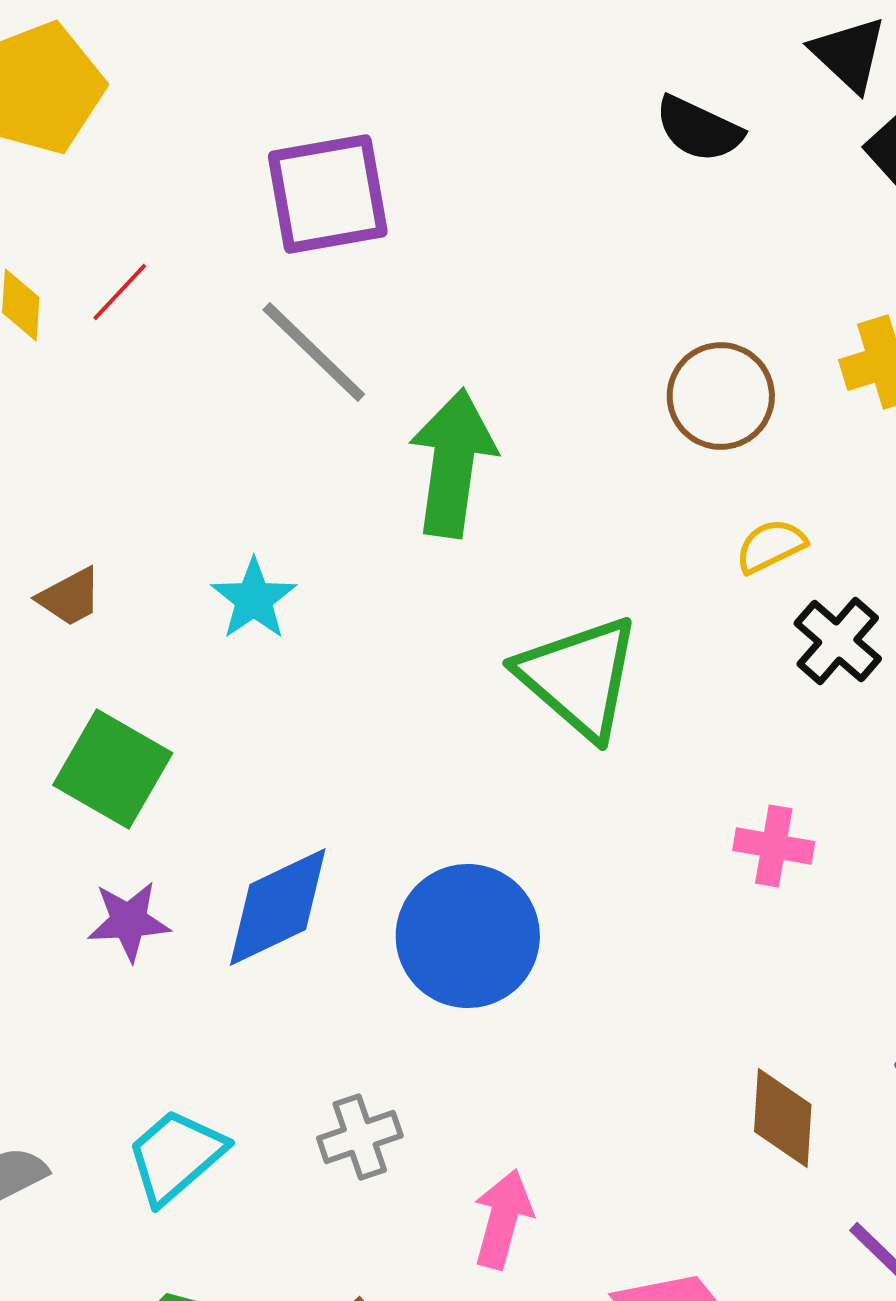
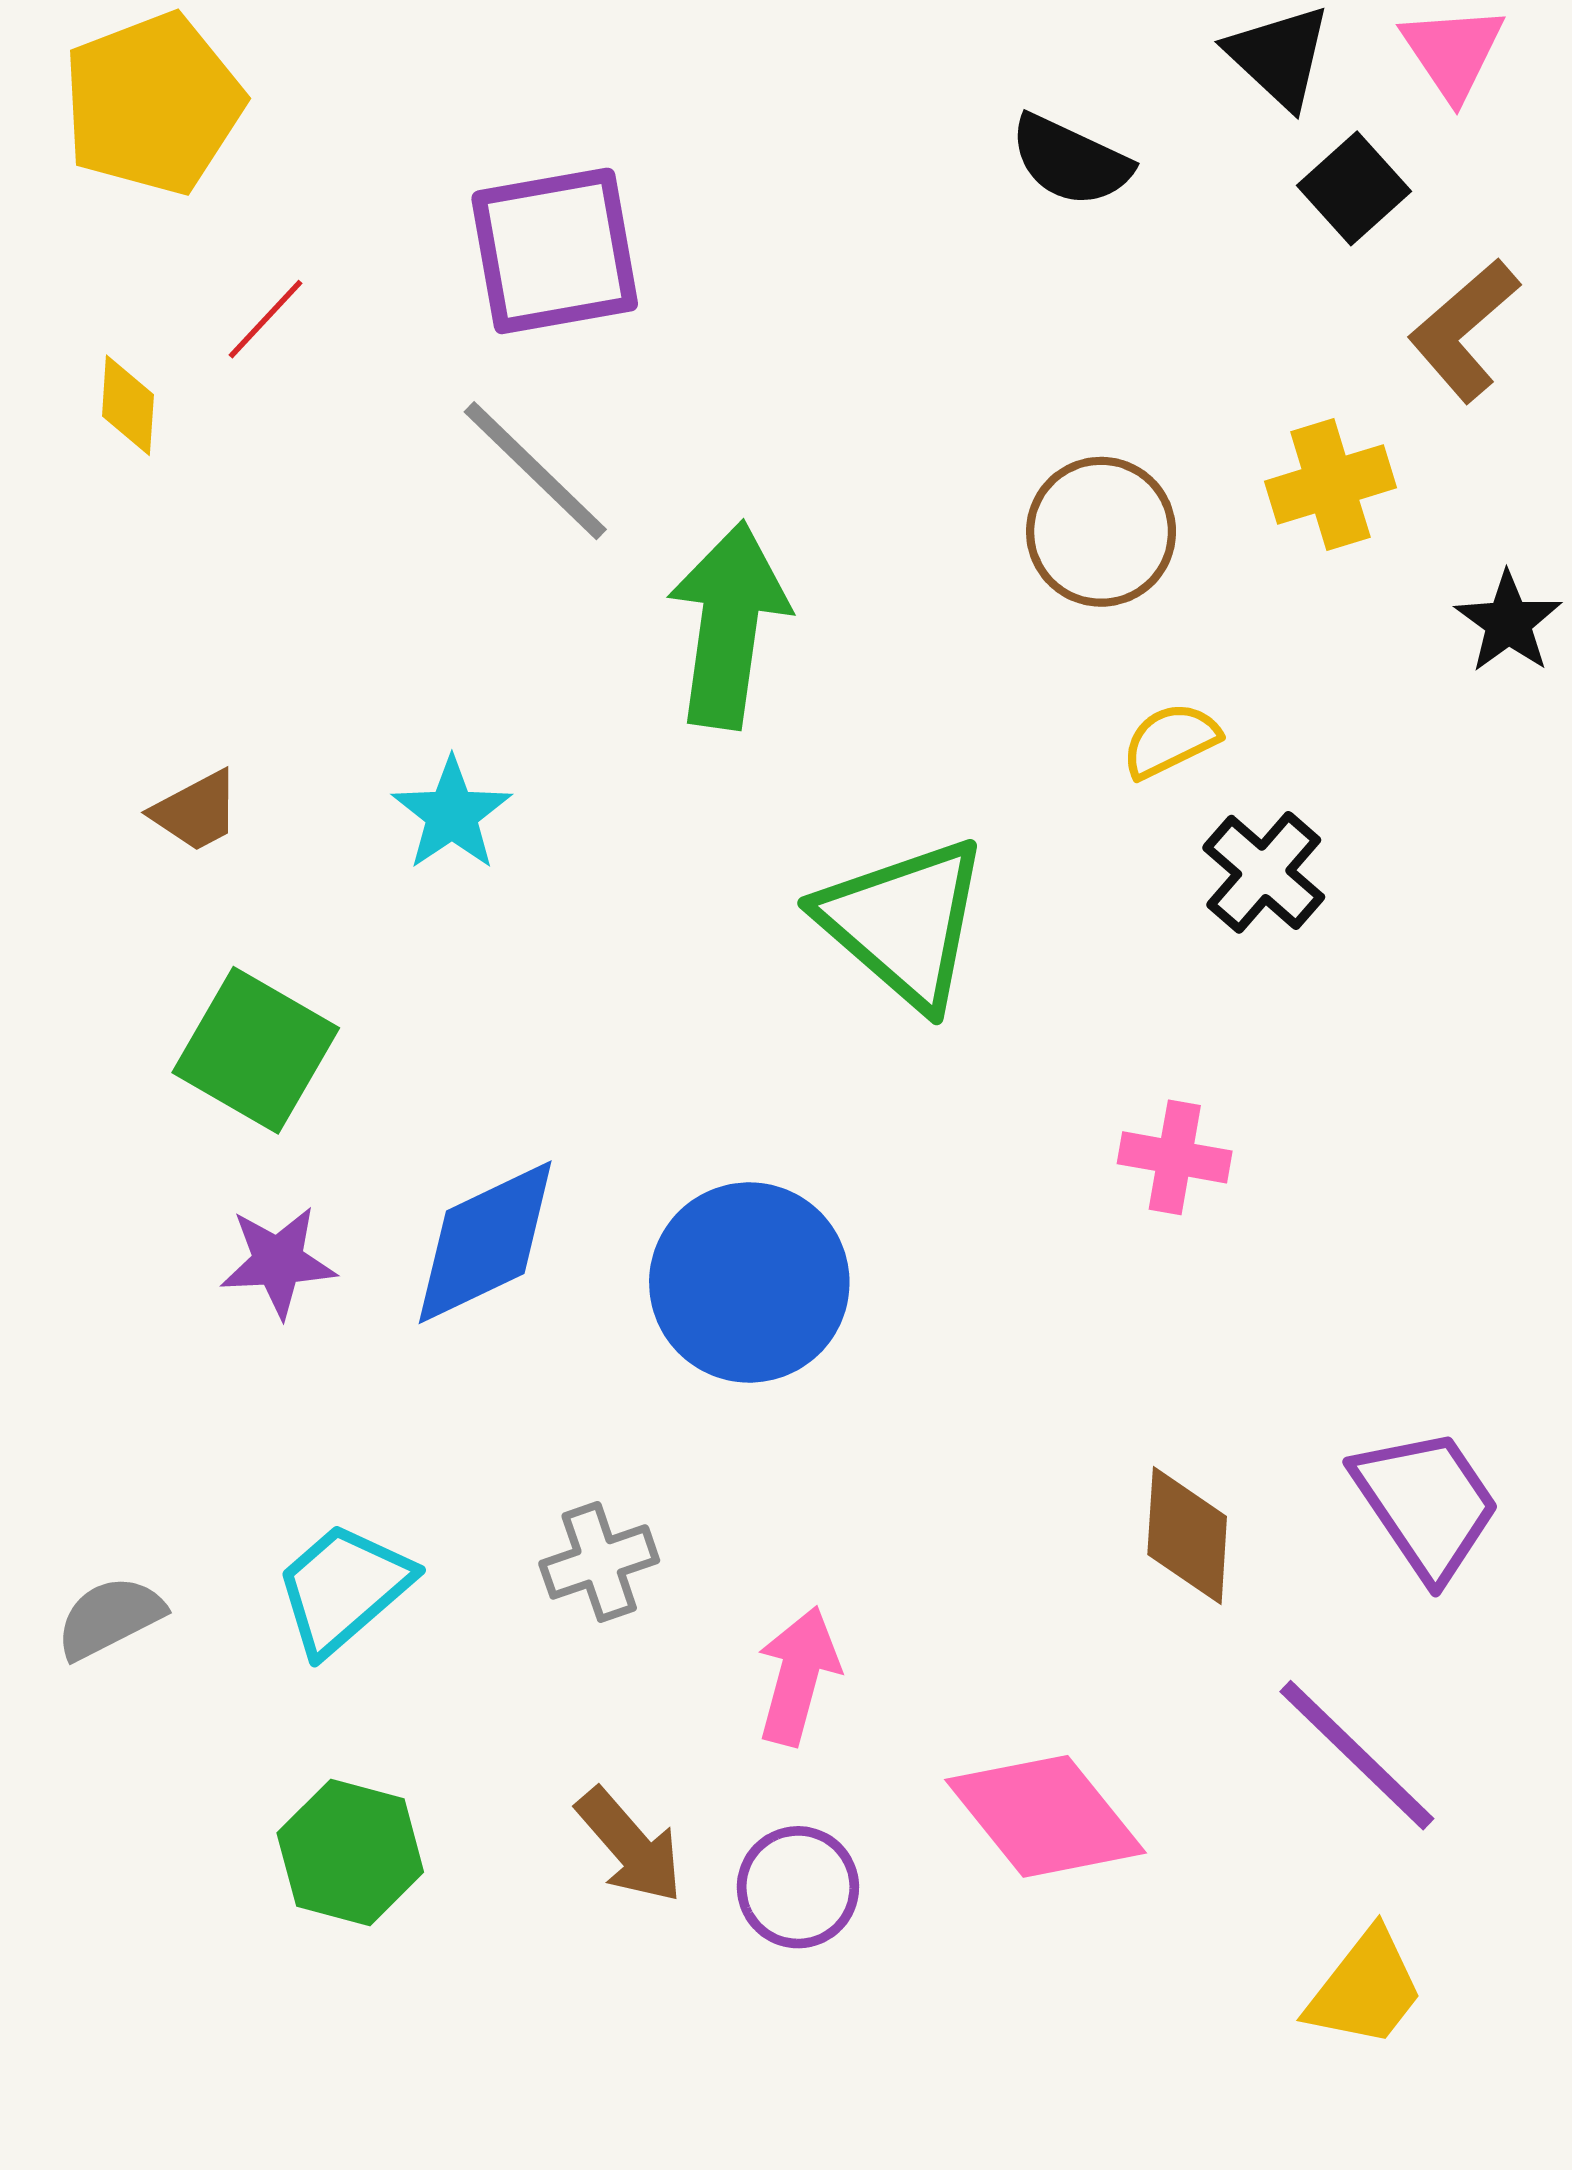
red line: (120, 292) -> (266, 319), moved

